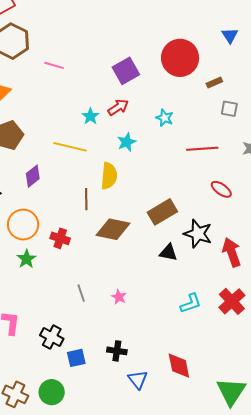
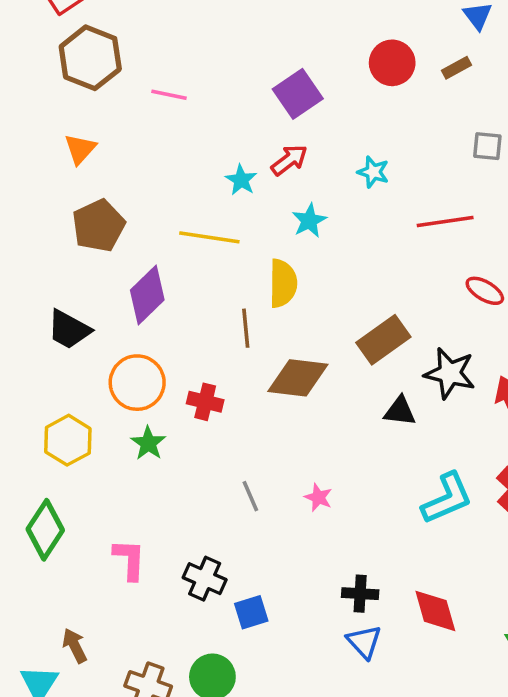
red circle: (180, 58) -> (392, 63), size x0.7
brown rectangle: (214, 82) -> (456, 68), moved
purple diamond: (33, 176) -> (147, 295), size x1.4
cyan L-shape: (191, 303) -> (447, 498), size x1.4
black cross: (117, 351) -> (360, 594), moved

